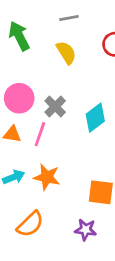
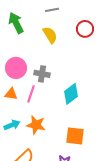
gray cross: (55, 107) -> (42, 74), turned -35
cyan diamond: (95, 118) -> (71, 94), moved

